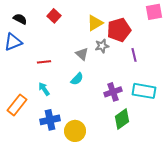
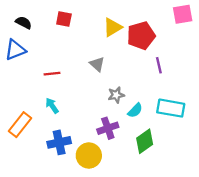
red square: (54, 16) -> (64, 19), turned -32
gray star: (102, 46) -> (116, 95), moved
cyan semicircle: (77, 79) -> (135, 110), moved
purple cross: (113, 92) -> (108, 128), moved

